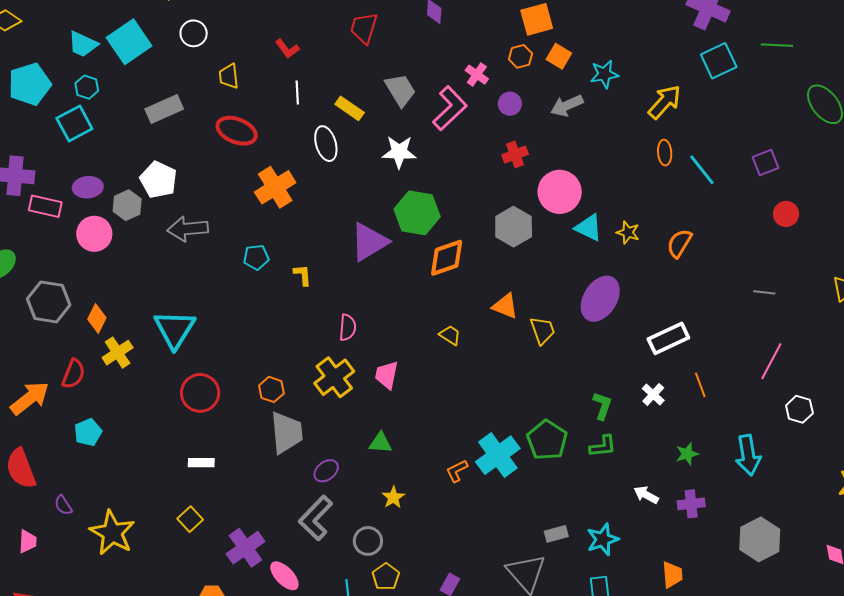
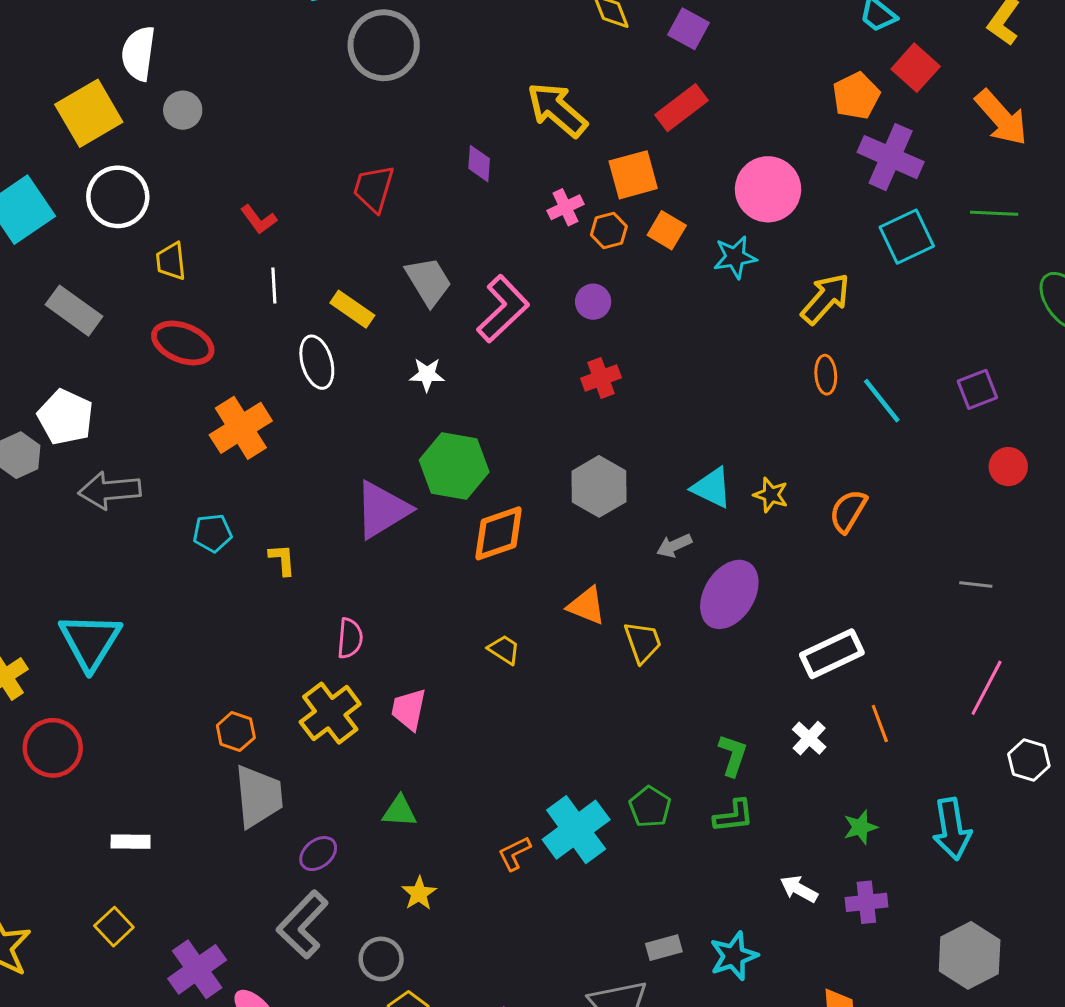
white circle: (194, 33) -> (118, 197), size x1.5
pink cross: (477, 75) -> (565, 207), moved, turned 30
gray arrow: (567, 106) -> (674, 546), moved, size x0.7
gray rectangle: (164, 109) -> (74, 311), turned 60
white star: (399, 152) -> (427, 375), size x0.7
pink circle: (560, 192) -> (768, 189), moved
red circle: (200, 393) -> (53, 748), moved
green pentagon: (547, 440) -> (650, 807), size x0.7

